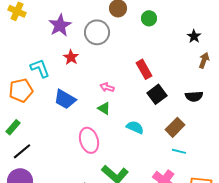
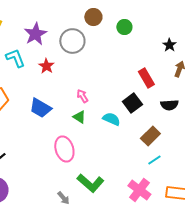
cyan L-shape: (40, 68) -> (15, 58), moved
red rectangle: (144, 69) -> (146, 78), moved
pink arrow: (107, 87) -> (82, 96), turned 40
cyan semicircle: (135, 127) -> (111, 119), moved
cyan line: (179, 151) -> (154, 160), turned -48

